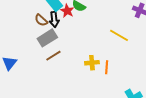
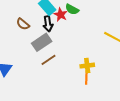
brown semicircle: (41, 20) -> (23, 24), moved
orange line: (107, 67) -> (86, 78), moved

